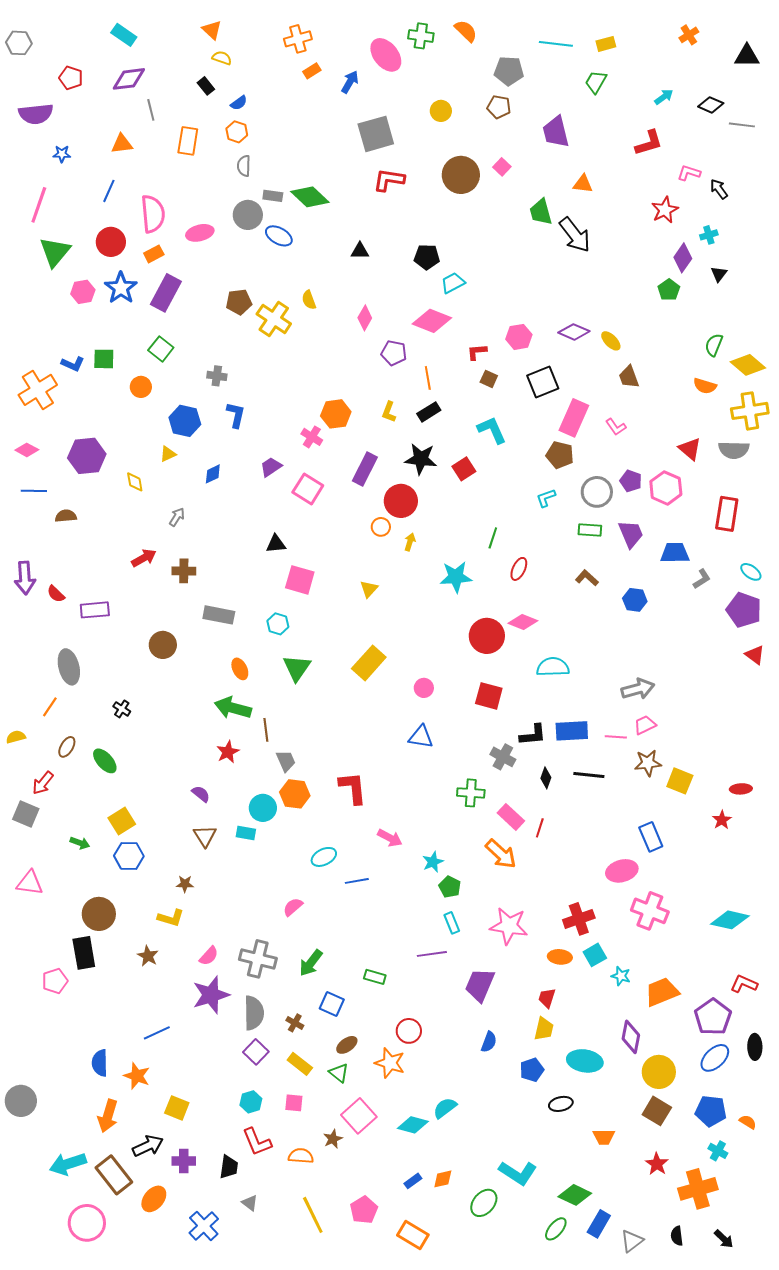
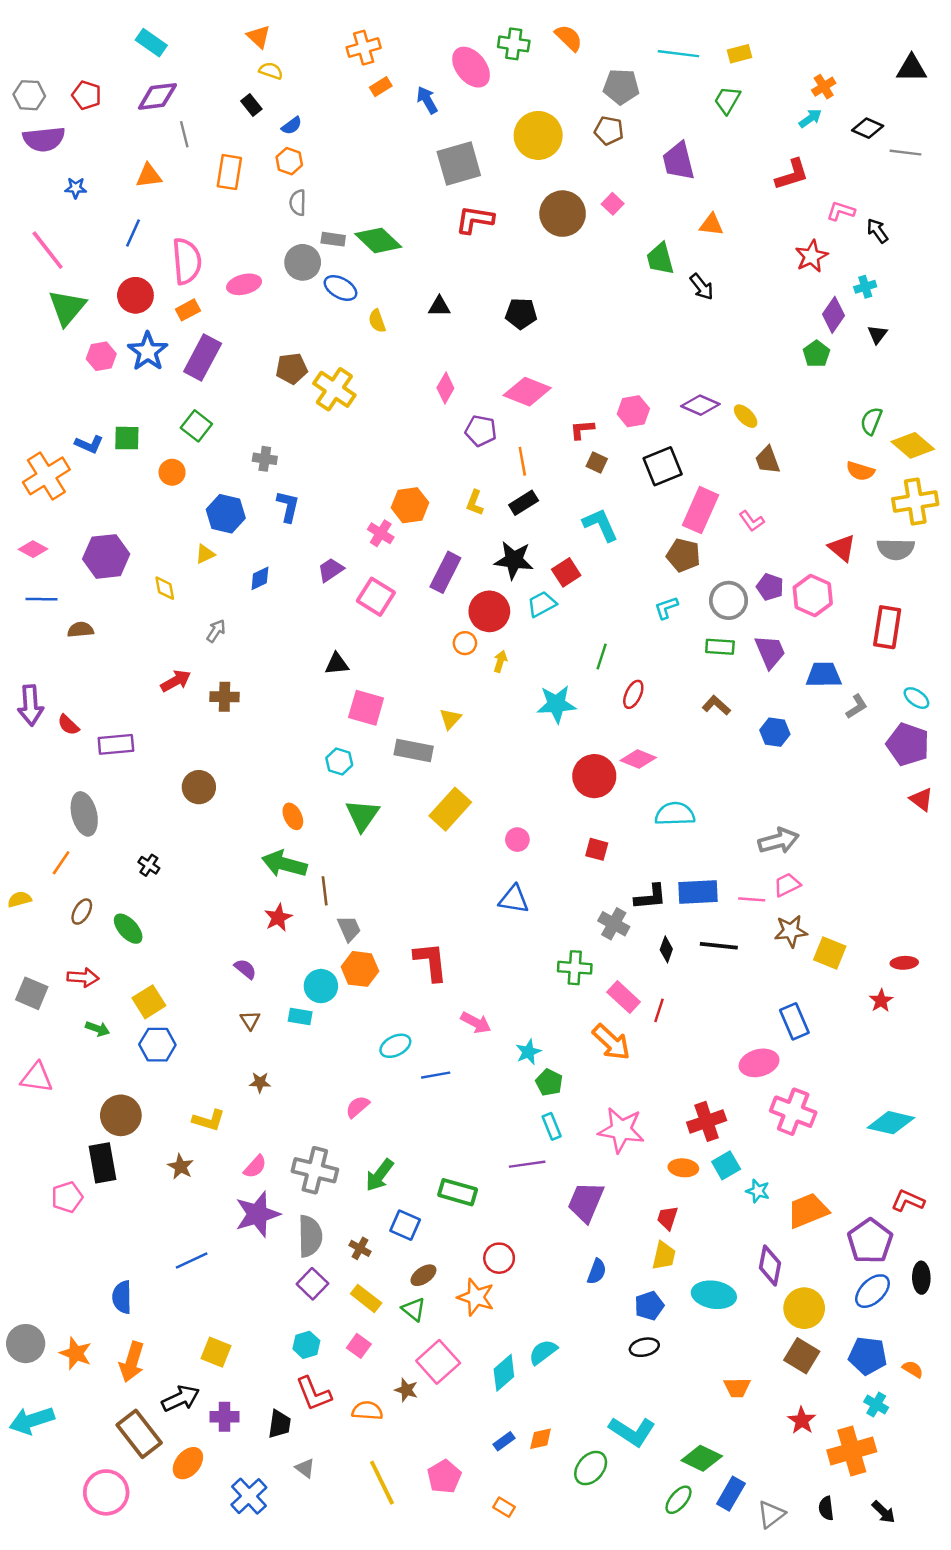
orange cross: (689, 35) -> (824, 87), moved
gray hexagon: (19, 43) -> (29, 95), moved
blue arrow: (350, 82) -> (427, 100), turned -60
yellow circle: (441, 111) -> (538, 135), size x1.8
pink line: (39, 205) -> (48, 250), turned -57
black arrow: (575, 235) -> (702, 287), size x0.6
cyan trapezoid: (453, 283) -> (542, 604), moved
yellow semicircle: (309, 300) -> (377, 321), moved
gray rectangle: (219, 615) -> (414, 750), moved
red square: (489, 696) -> (597, 849), size x0.7
red arrow: (43, 783) -> (83, 977), moved, turned -125
brown triangle: (205, 836) -> (250, 1020), size x0.7
brown star: (185, 884) -> (260, 1082), moved
green rectangle: (375, 977) -> (458, 1192), size x1.4
orange star: (137, 1076) -> (76, 1353), moved
pink square: (294, 1103) -> (359, 1346), turned 30
black ellipse: (561, 1104) -> (644, 1347), moved
cyan diamond: (413, 1125) -> (504, 1373), turned -56
brown star: (333, 1139) -> (406, 1390), turned -30
cyan arrow: (68, 1164) -> (32, 1420), moved
orange rectangle: (413, 1235) -> (504, 1507), size x0.6

